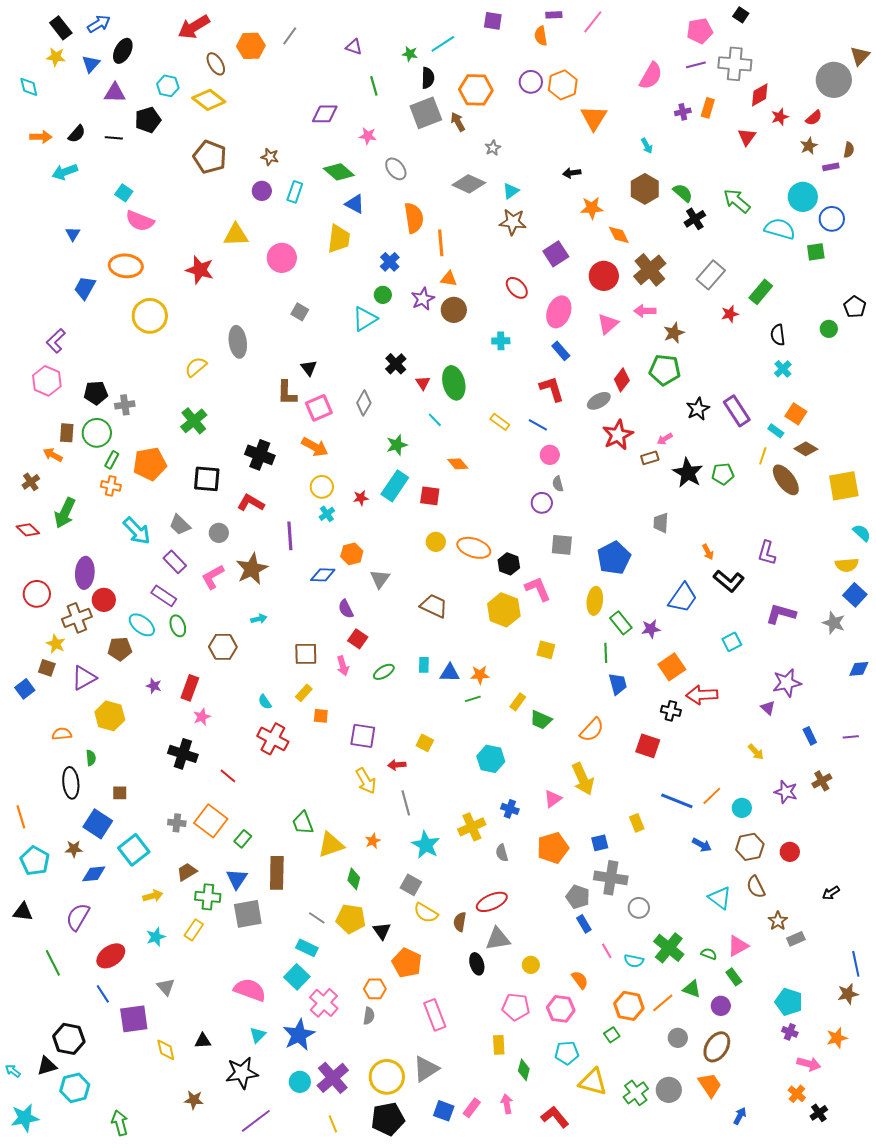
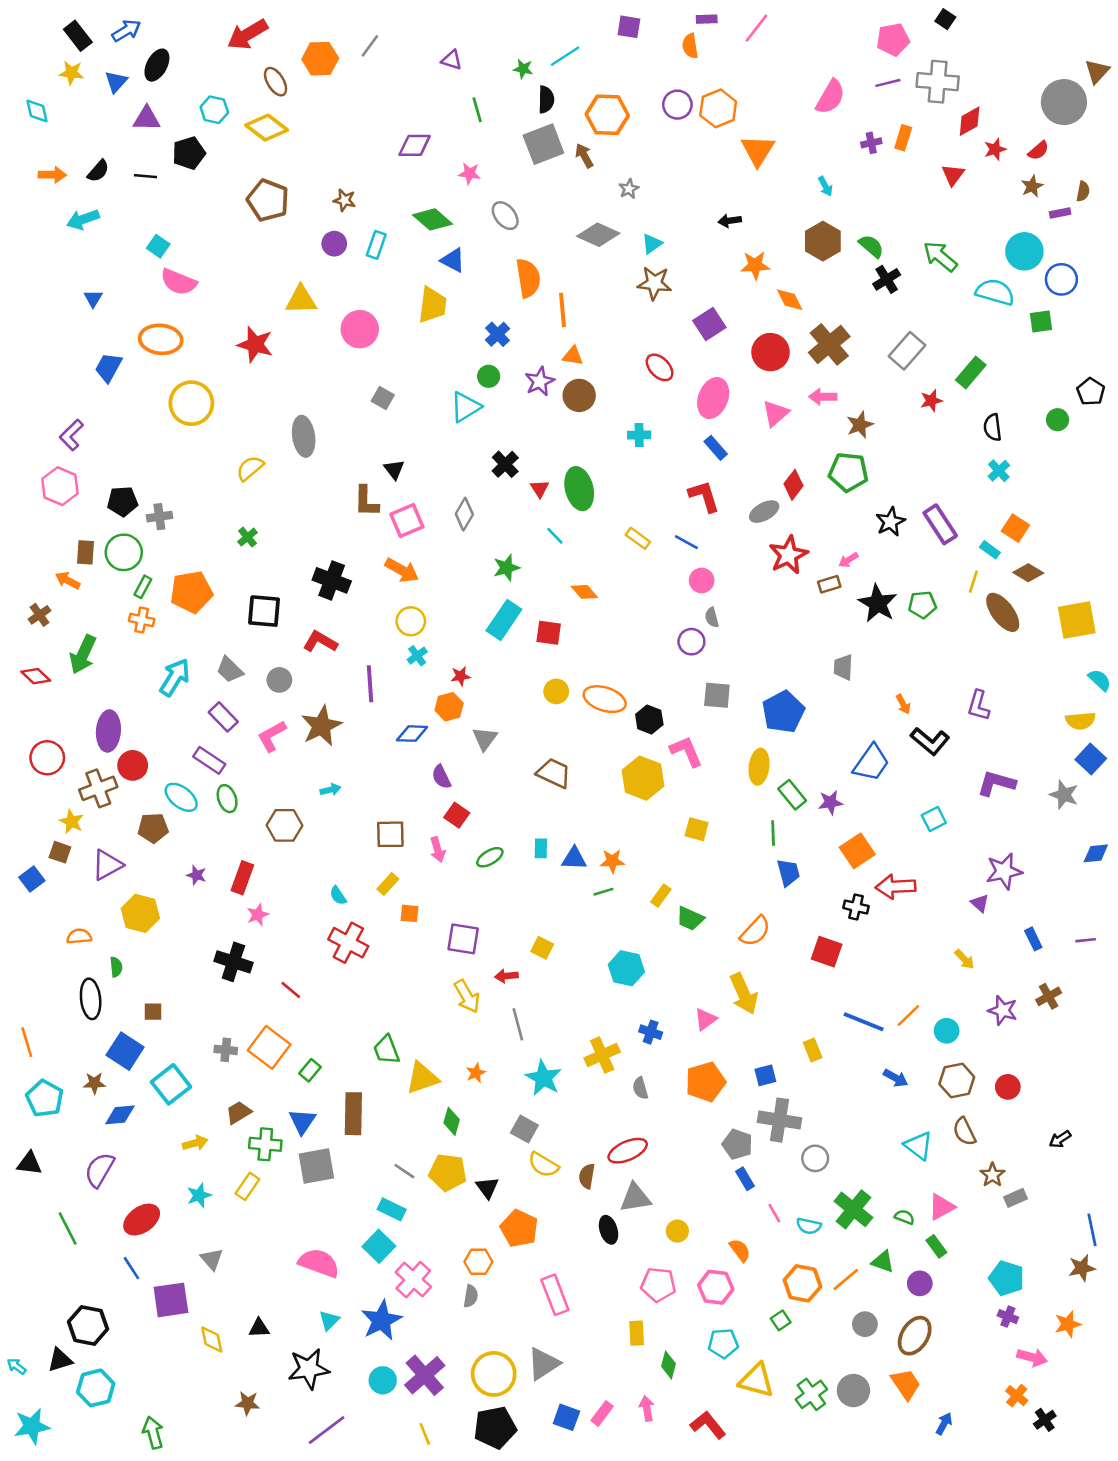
green cross: (194, 421) -> (247, 537), size x0.6
red star: (361, 498) -> (461, 676), moved
cyan arrow: (137, 531) -> (175, 677), turned -104

